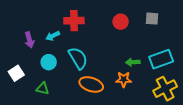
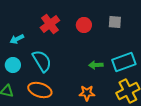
red cross: (74, 21) -> (50, 24), moved, turned -36
orange star: (124, 79) -> (87, 93), moved
orange ellipse: (91, 84) -> (40, 90), moved

